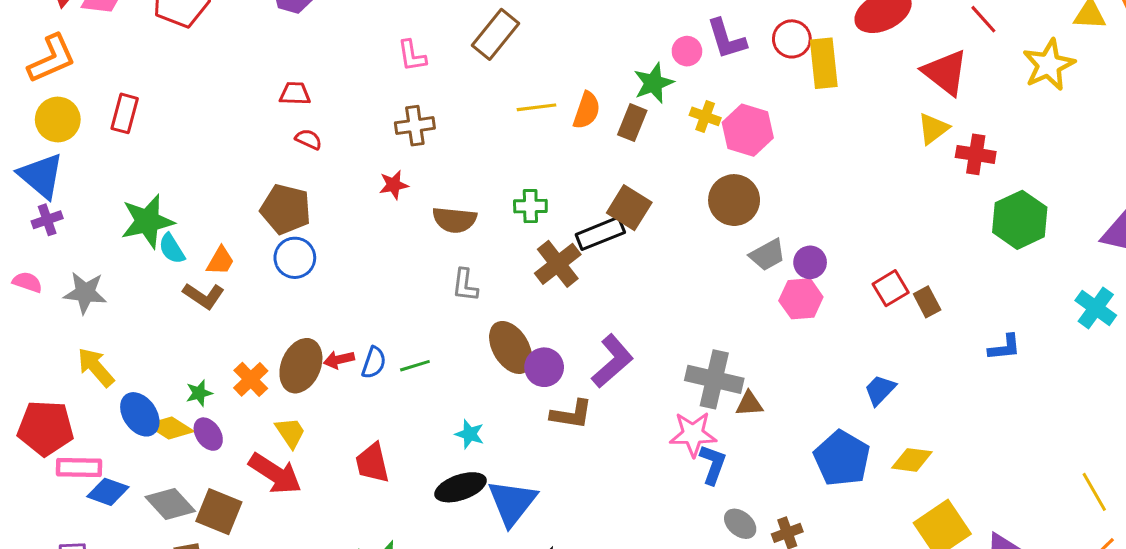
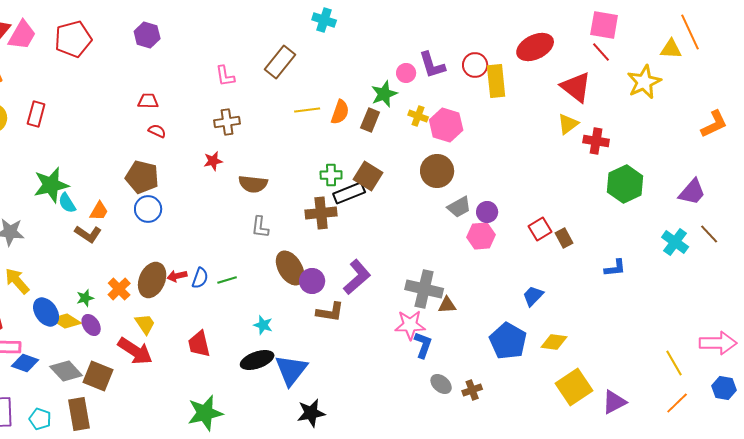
green cross: (530, 206) -> (331, 175), moved
brown cross: (558, 264) -> (321, 213), turned 32

